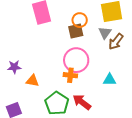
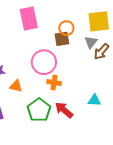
pink circle: (76, 60) -> (44, 62), moved
cyan triangle: (109, 80) -> (94, 100), moved

